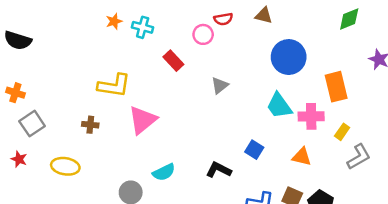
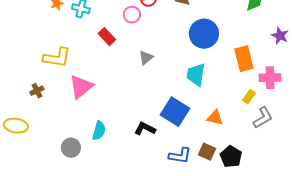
cyan trapezoid: (279, 106) -> (196, 75), turned 45
pink cross: (311, 116) -> (270, 78), moved
brown cross: (90, 125) -> (37, 91), turned -32
blue square: (254, 150) -> (175, 112), size x1.8
cyan semicircle: (164, 172) -> (99, 131), turned -48

